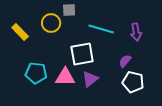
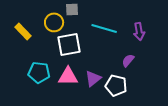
white square: (82, 54) -> (69, 44), moved
white pentagon: (133, 82) -> (116, 86), moved

